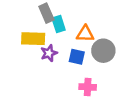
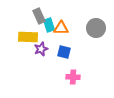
orange triangle: (85, 34) -> (61, 28), moved
gray circle: (103, 51) -> (96, 28), moved

